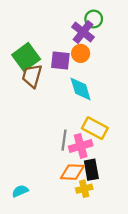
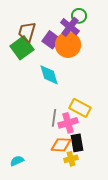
orange circle: (81, 53) -> (68, 45), size x1.6
purple square: (60, 61) -> (51, 40), moved, turned 30
brown trapezoid: (32, 76) -> (27, 32), moved
cyan diamond: (81, 89) -> (49, 75), moved

